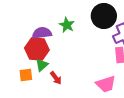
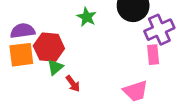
purple semicircle: (42, 33) -> (23, 31), moved
orange square: (26, 75) -> (21, 55), moved, size x1.5

